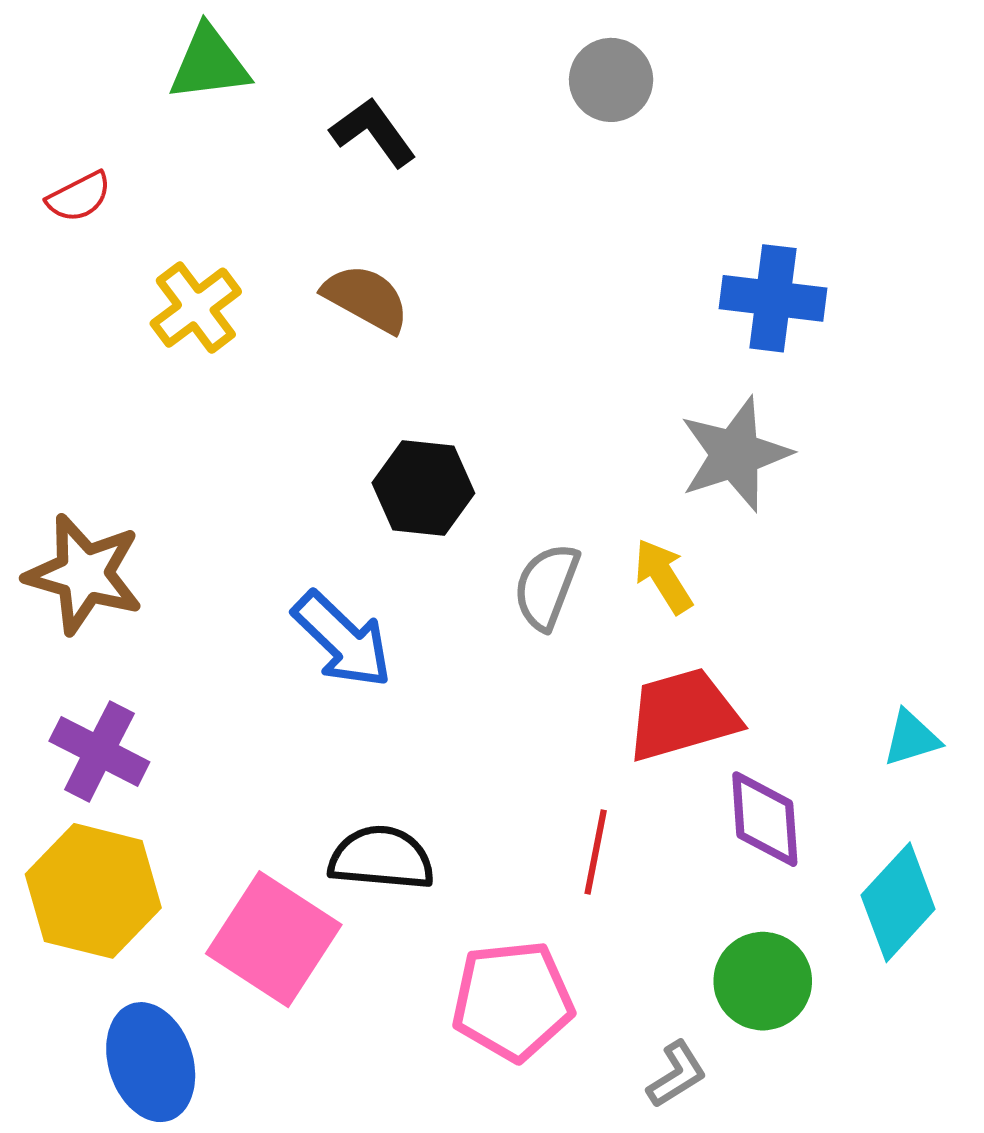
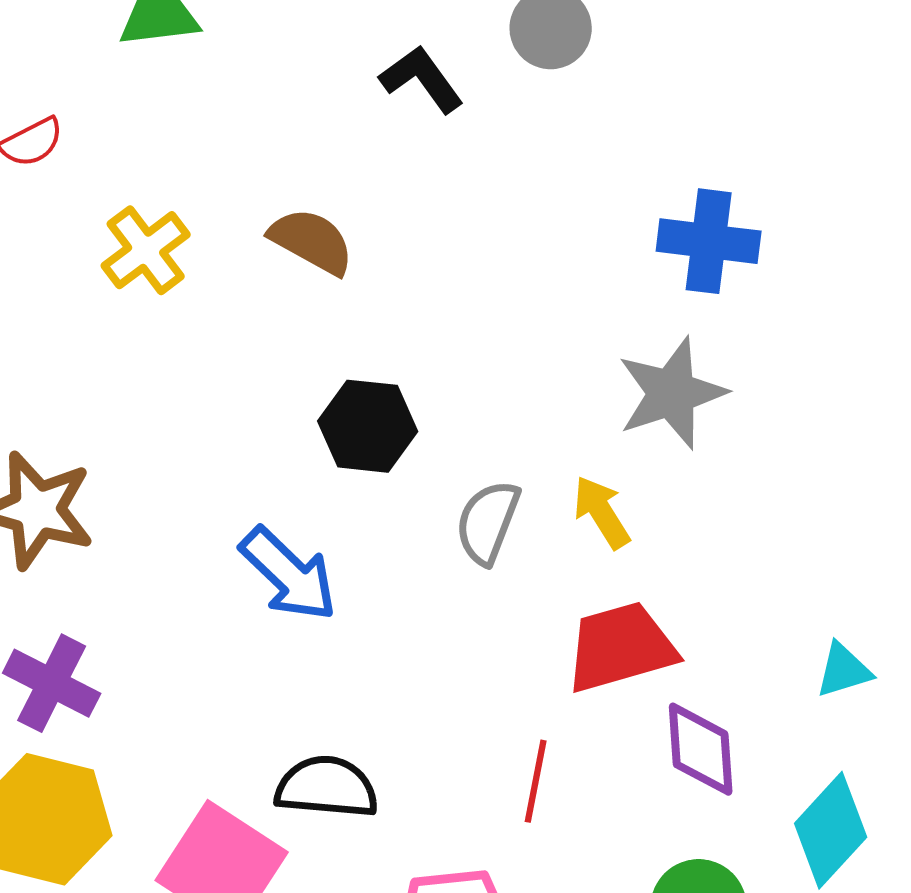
black L-shape: (373, 132) -> (422, 79), moved

